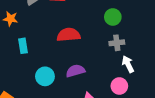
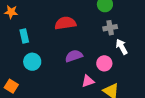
cyan circle: (45, 76) -> (32, 62), moved
pink circle: (119, 86) -> (104, 63), moved

